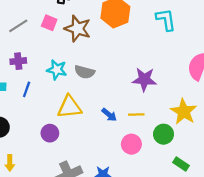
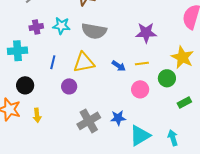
cyan star: (57, 70) -> (61, 26), moved
gray semicircle: (85, 72) -> (94, 31), size x1.4
blue line: (27, 89) -> (53, 62), moved
green rectangle: (181, 164) -> (184, 103), turned -56

